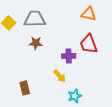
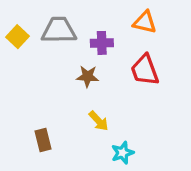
brown star: (36, 43) -> (87, 76), moved
purple cross: (69, 56) -> (102, 43), moved

